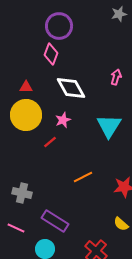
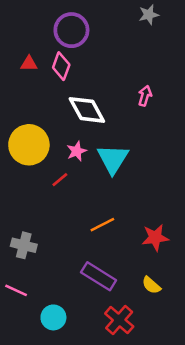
red triangle: (26, 87) -> (29, 64), moved
cyan triangle: (109, 126) -> (113, 159), moved
purple rectangle: (55, 221) -> (99, 276), moved

